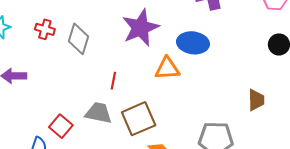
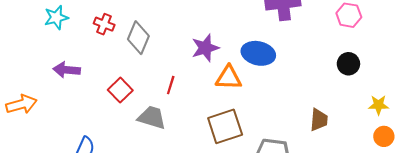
purple star: (141, 28) -> (205, 48), moved, size x0.7
brown square: (139, 119) -> (225, 126), moved
red square: (61, 126) -> (120, 90), moved

